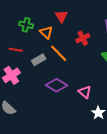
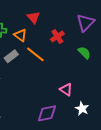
gray rectangle: (39, 60) -> (11, 56), moved
purple diamond: (56, 85) -> (47, 113), moved, turned -35

